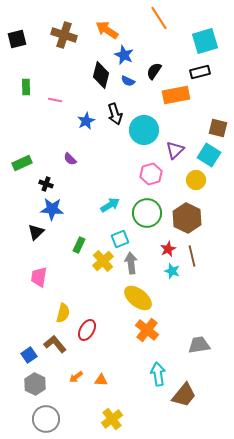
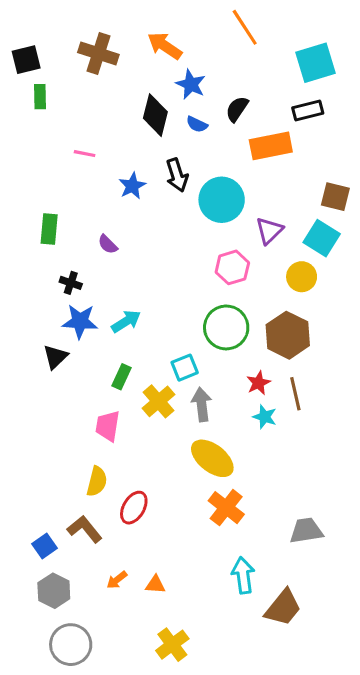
green rectangle: (26, 87) -> (40, 97), moved
green rectangle: (22, 163) -> (49, 229), moved, turned -60
cyan arrow: (110, 205) -> (126, 321), moved
pink trapezoid: (39, 277) -> (108, 426), moved

